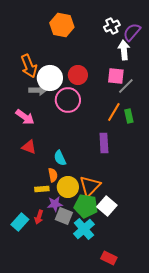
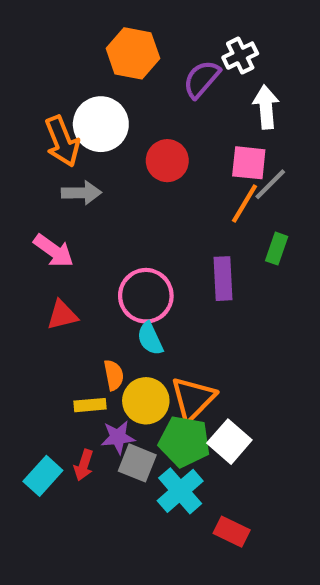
purple semicircle: (132, 32) -> (202, 79), moved
white circle: (50, 78) -> (101, 124), moved
pink circle: (68, 100) -> (146, 296), moved
orange line: (114, 112) -> (244, 204), moved
green rectangle: (129, 116) -> (277, 249), turned 32
purple rectangle: (104, 143) -> (223, 279), moved
red triangle: (29, 147) -> (62, 315), turned -35
cyan semicircle: (60, 158) -> (150, 339), moved
red rectangle: (109, 258) -> (232, 532), moved

